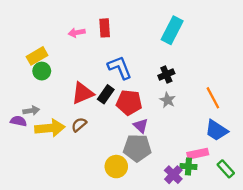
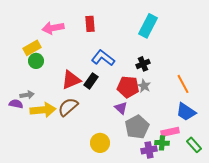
pink arrow: (77, 33) -> (53, 28), moved, size x1.5
blue L-shape: (120, 68) -> (103, 58), turned -30
red pentagon: (129, 102) -> (128, 87), moved
brown semicircle: (79, 125) -> (68, 107), size x1.5
gray pentagon: (137, 148) -> (137, 127), moved, turned -30
purple cross: (173, 175) -> (149, 150), turned 35

